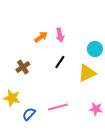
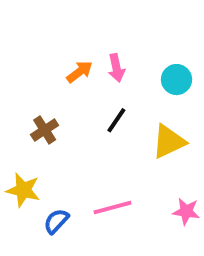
cyan circle: (95, 49) -> (176, 80), moved

